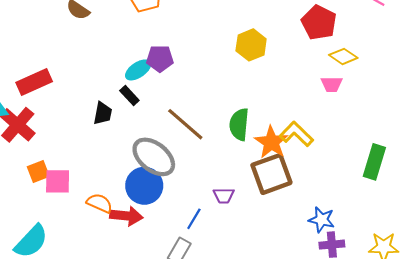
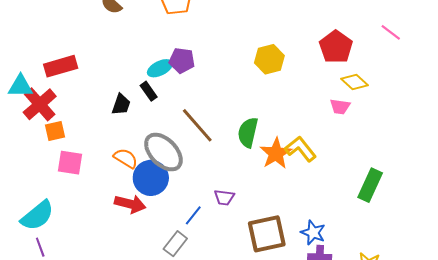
orange square: (38, 172) -> (55, 131), moved
brown square: (271, 174) -> (267, 234), moved
orange semicircle: (99, 203) -> (126, 158), moved

